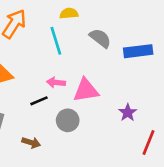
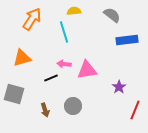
gray semicircle: (100, 38) -> (112, 15), moved
gray circle: (68, 120) -> (73, 106), moved
brown arrow: (31, 143) -> (45, 110), turned 56

